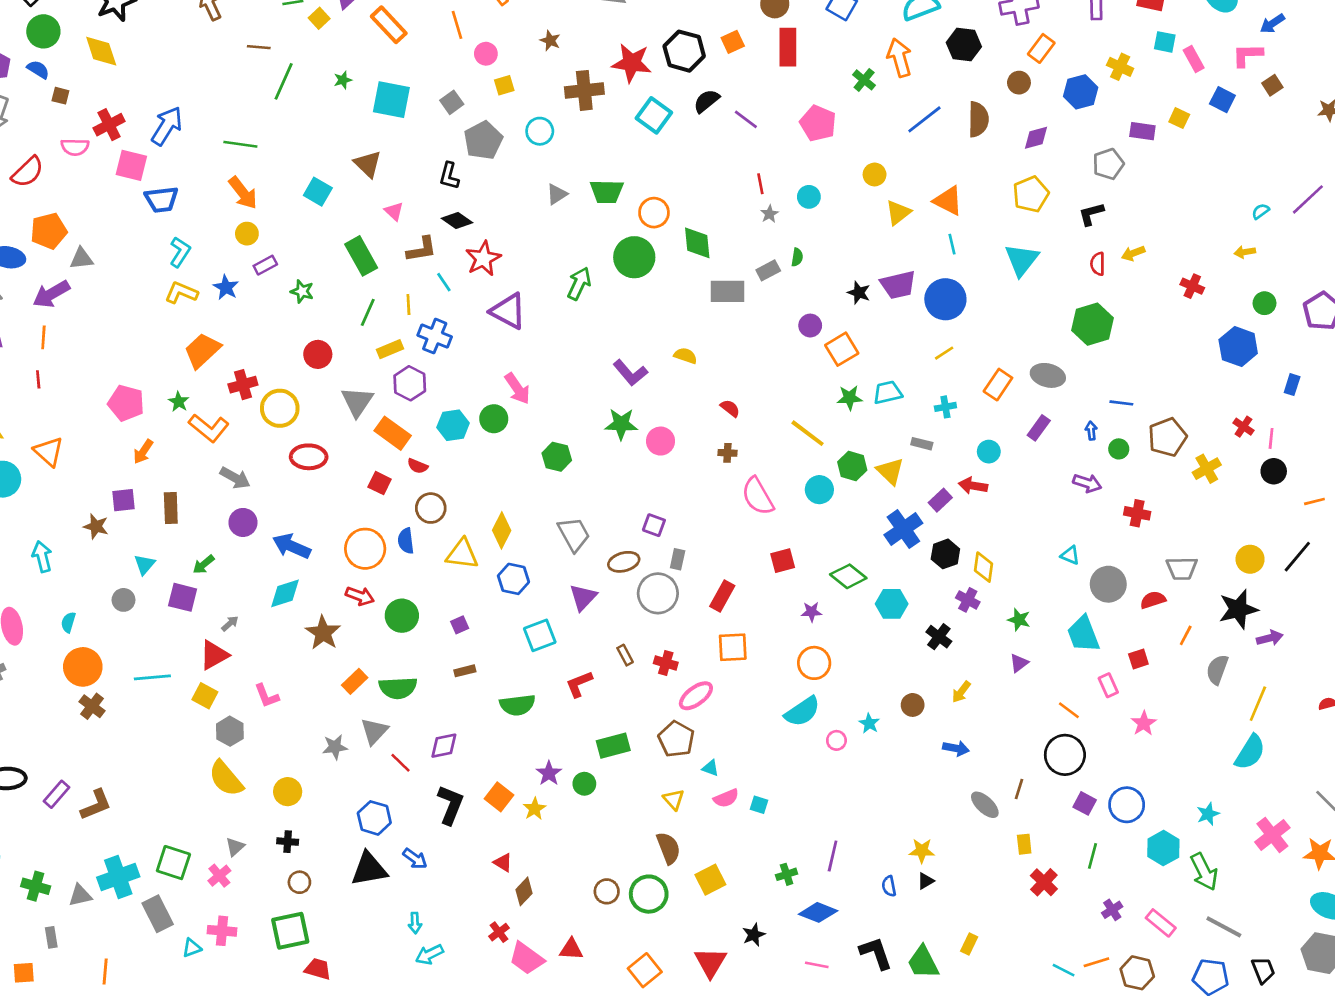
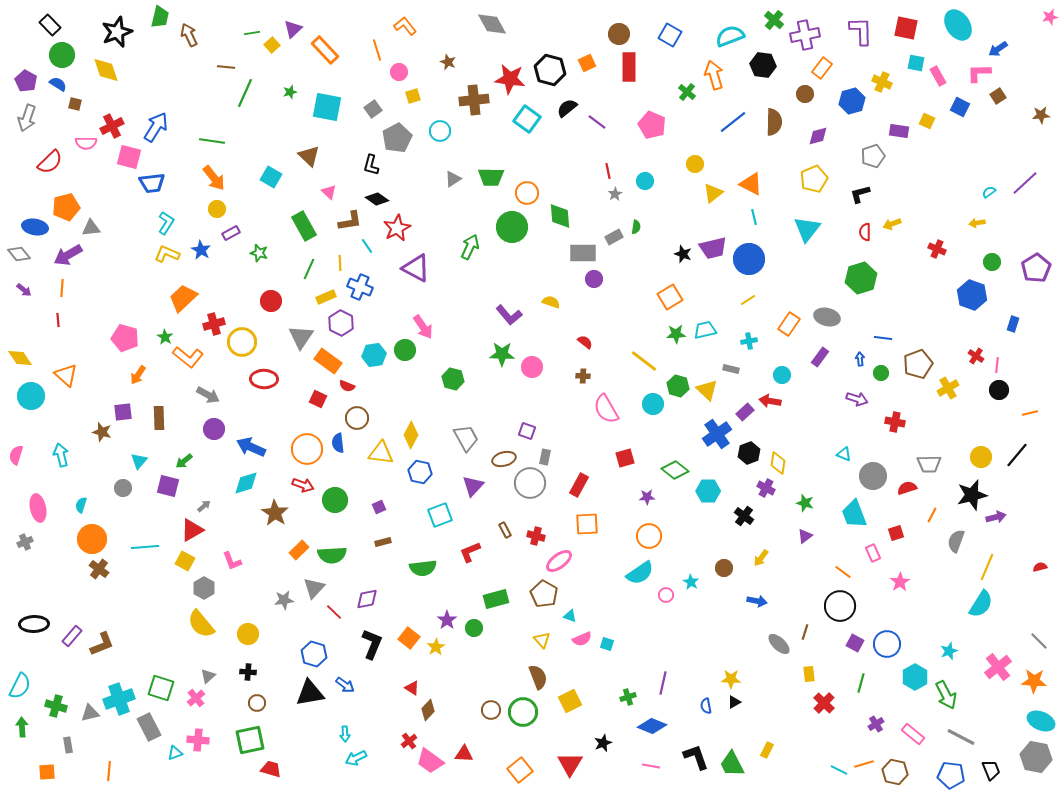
purple circle: (810, 326) -> (594, 279), moved

